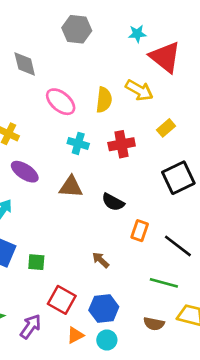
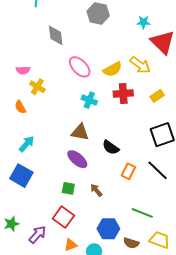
yellow semicircle: (104, 100) -> (113, 69), turned 48
red cross: (122, 144) -> (123, 93), moved
purple ellipse: (25, 172) -> (77, 159), moved
black line: (178, 246) -> (158, 170), moved
green square: (36, 262) -> (68, 188), moved
blue hexagon: (104, 309) -> (108, 229), moved

